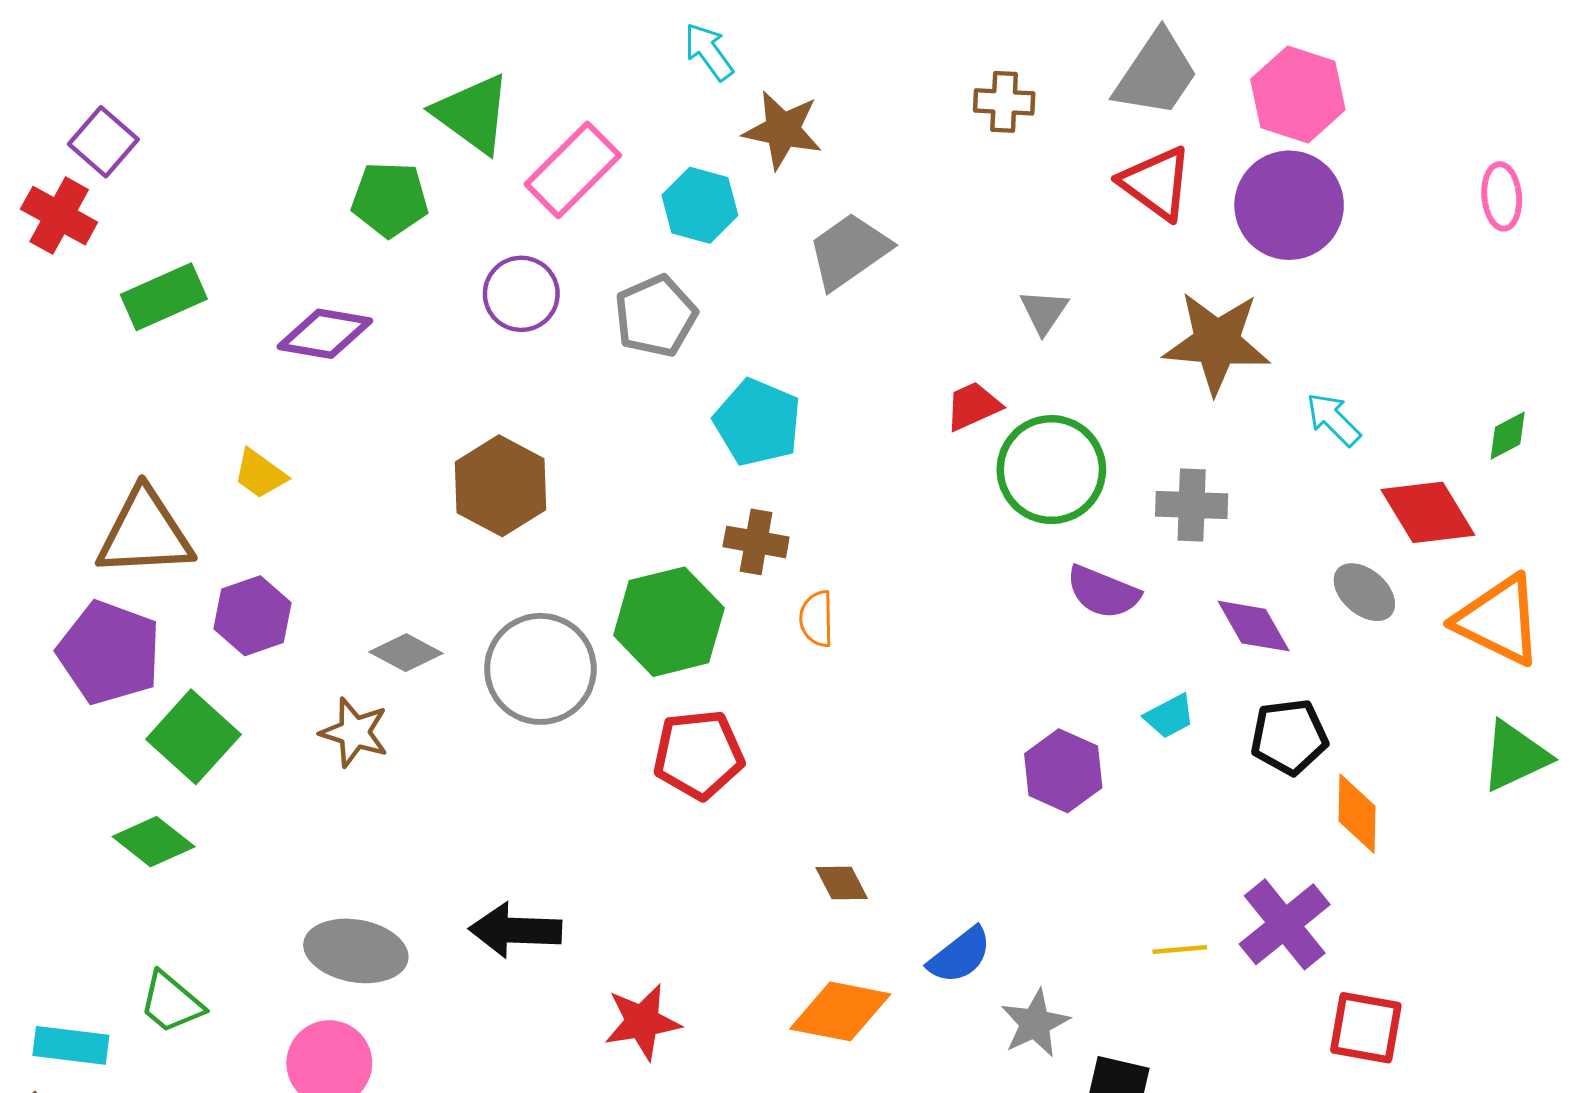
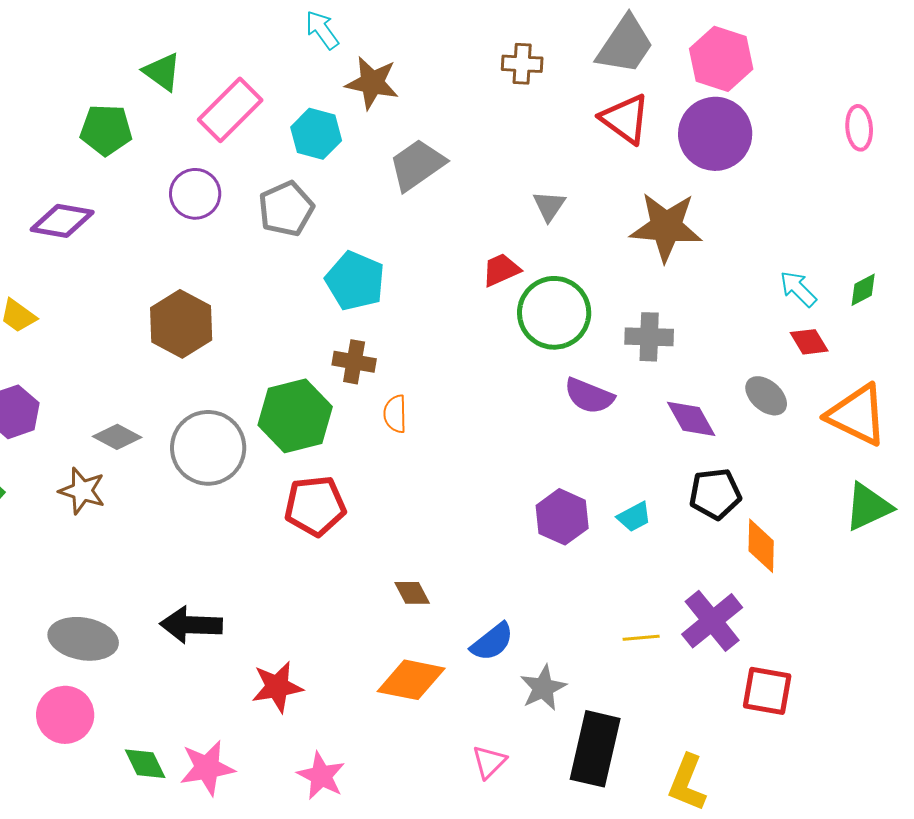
green triangle: (473, 114) -> (162, 72), size x0.7
cyan arrow: (1333, 419) -> (798, 289), moved
red diamond: (1428, 512) -> (809, 342), size x0.6
cyan trapezoid: (1169, 716) -> (634, 517), moved

